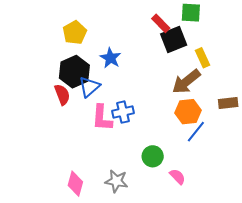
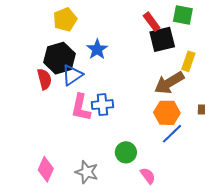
yellow rectangle: (203, 58) -> (188, 61), turned 36

